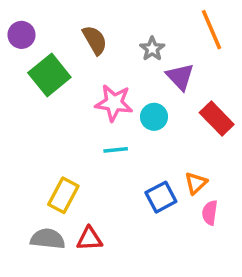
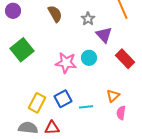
green square: (49, 75) -> (22, 50), moved
pink star: (114, 103) -> (66, 63), moved
cyan line: (116, 150) -> (86, 107), moved
blue square: (161, 197) -> (63, 99), moved

